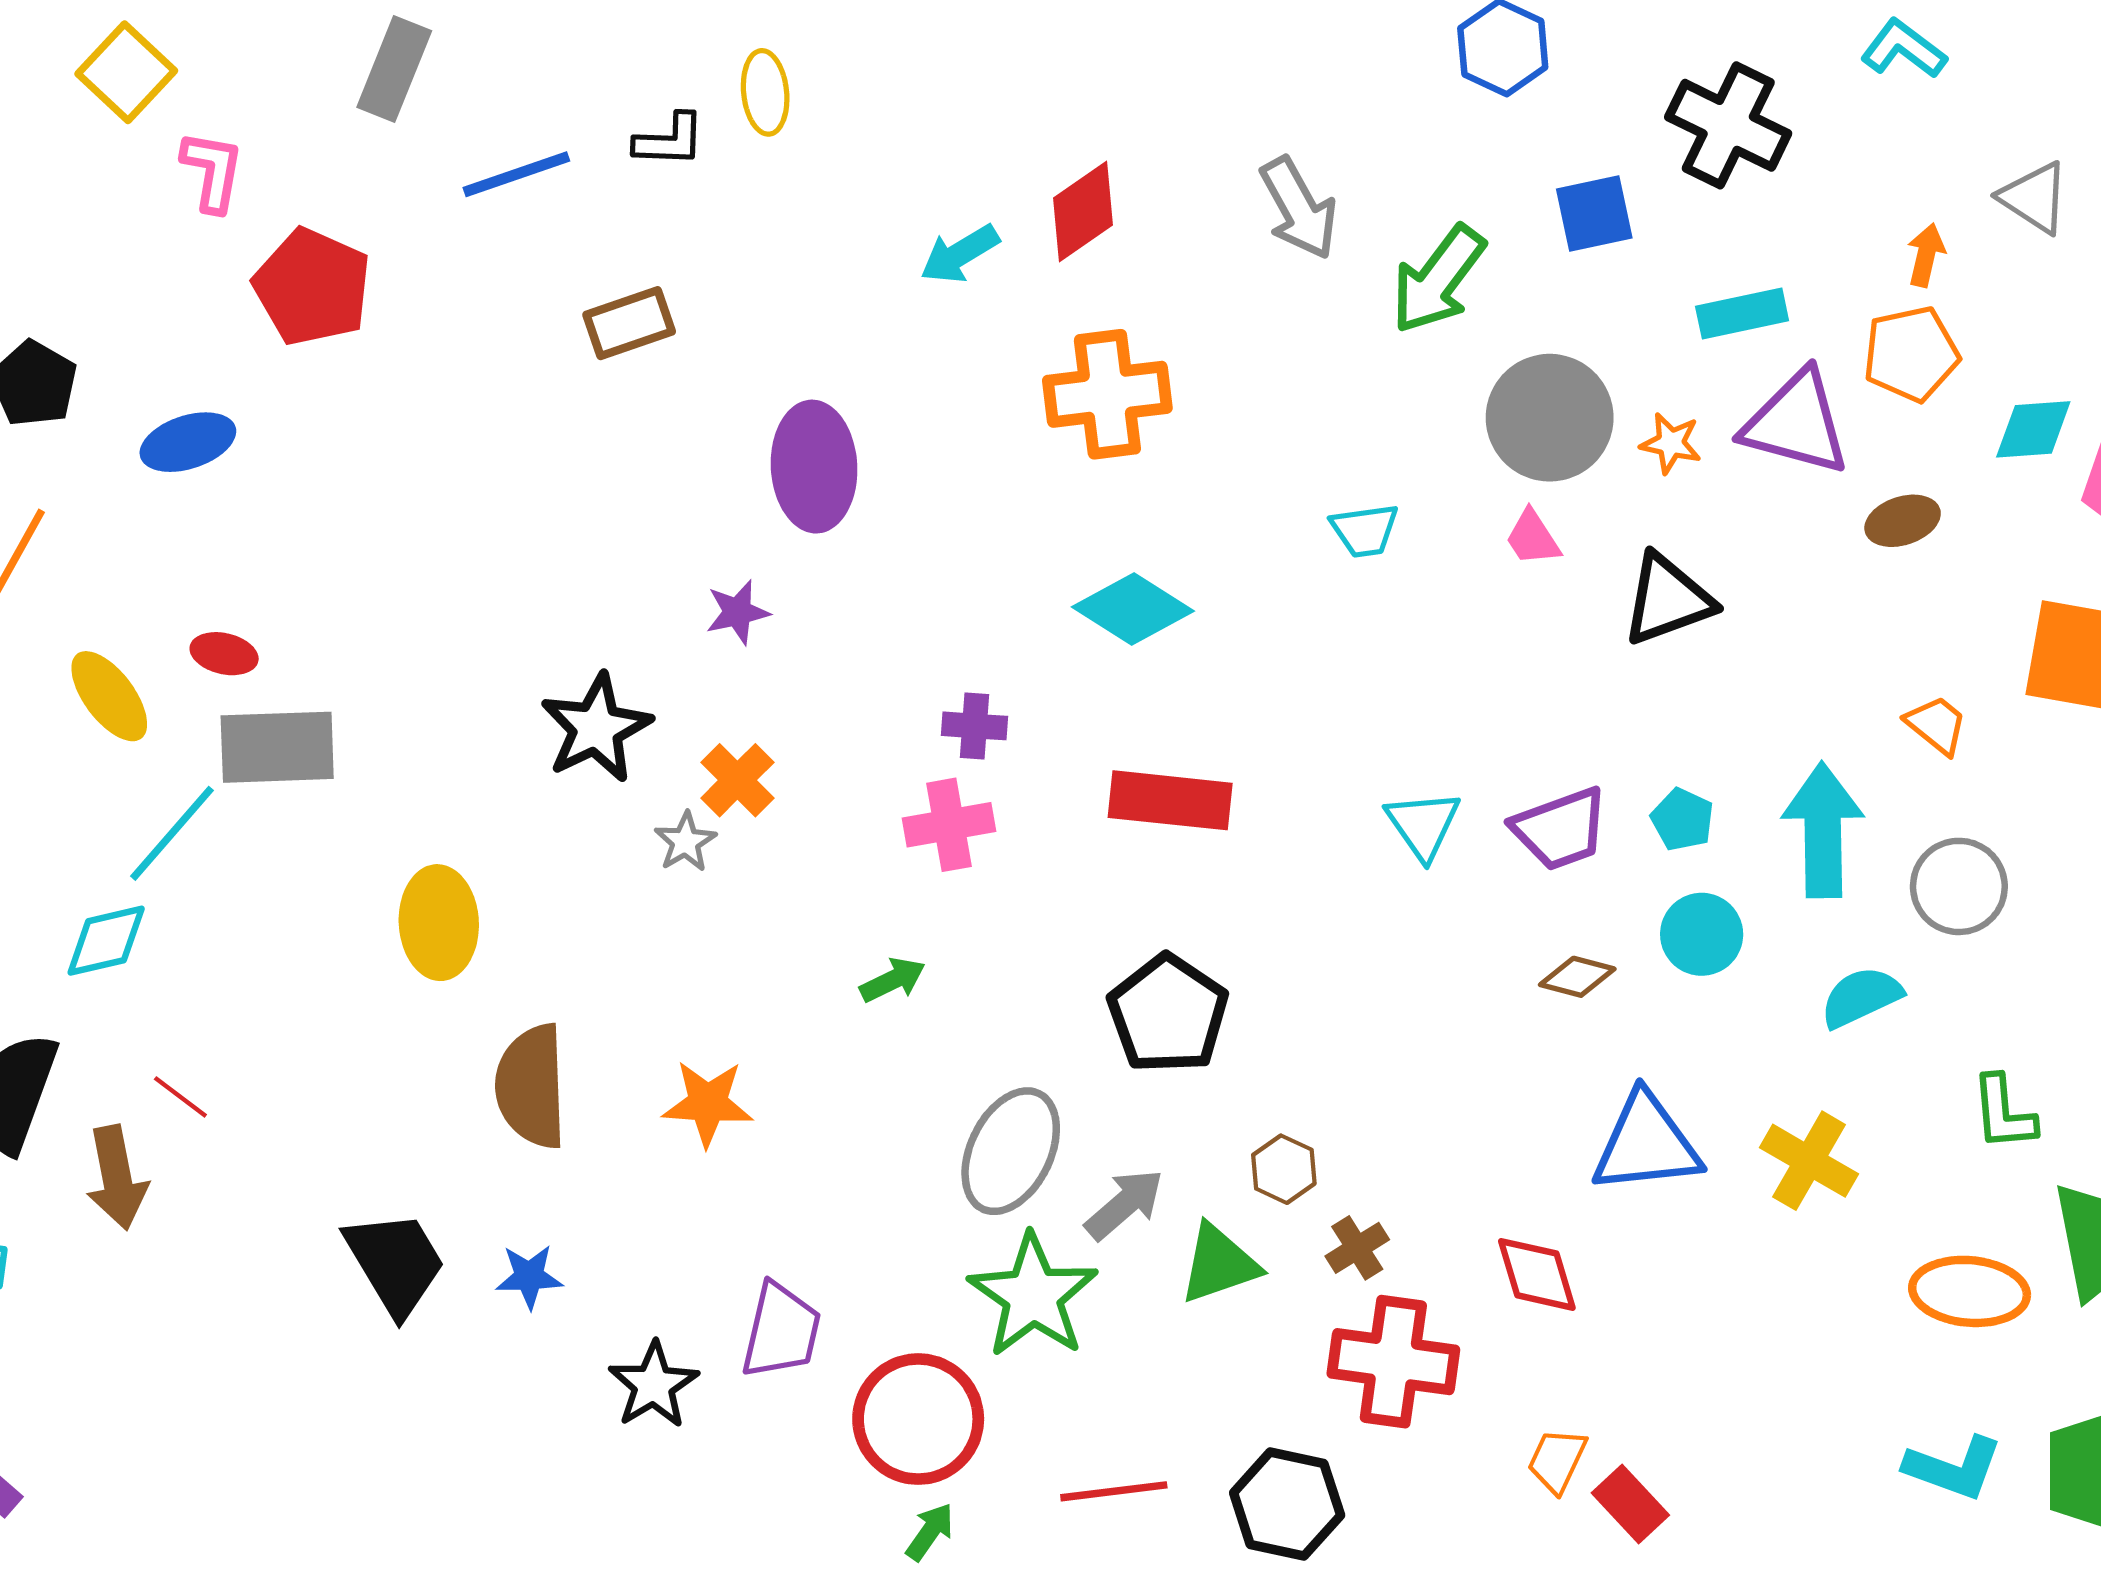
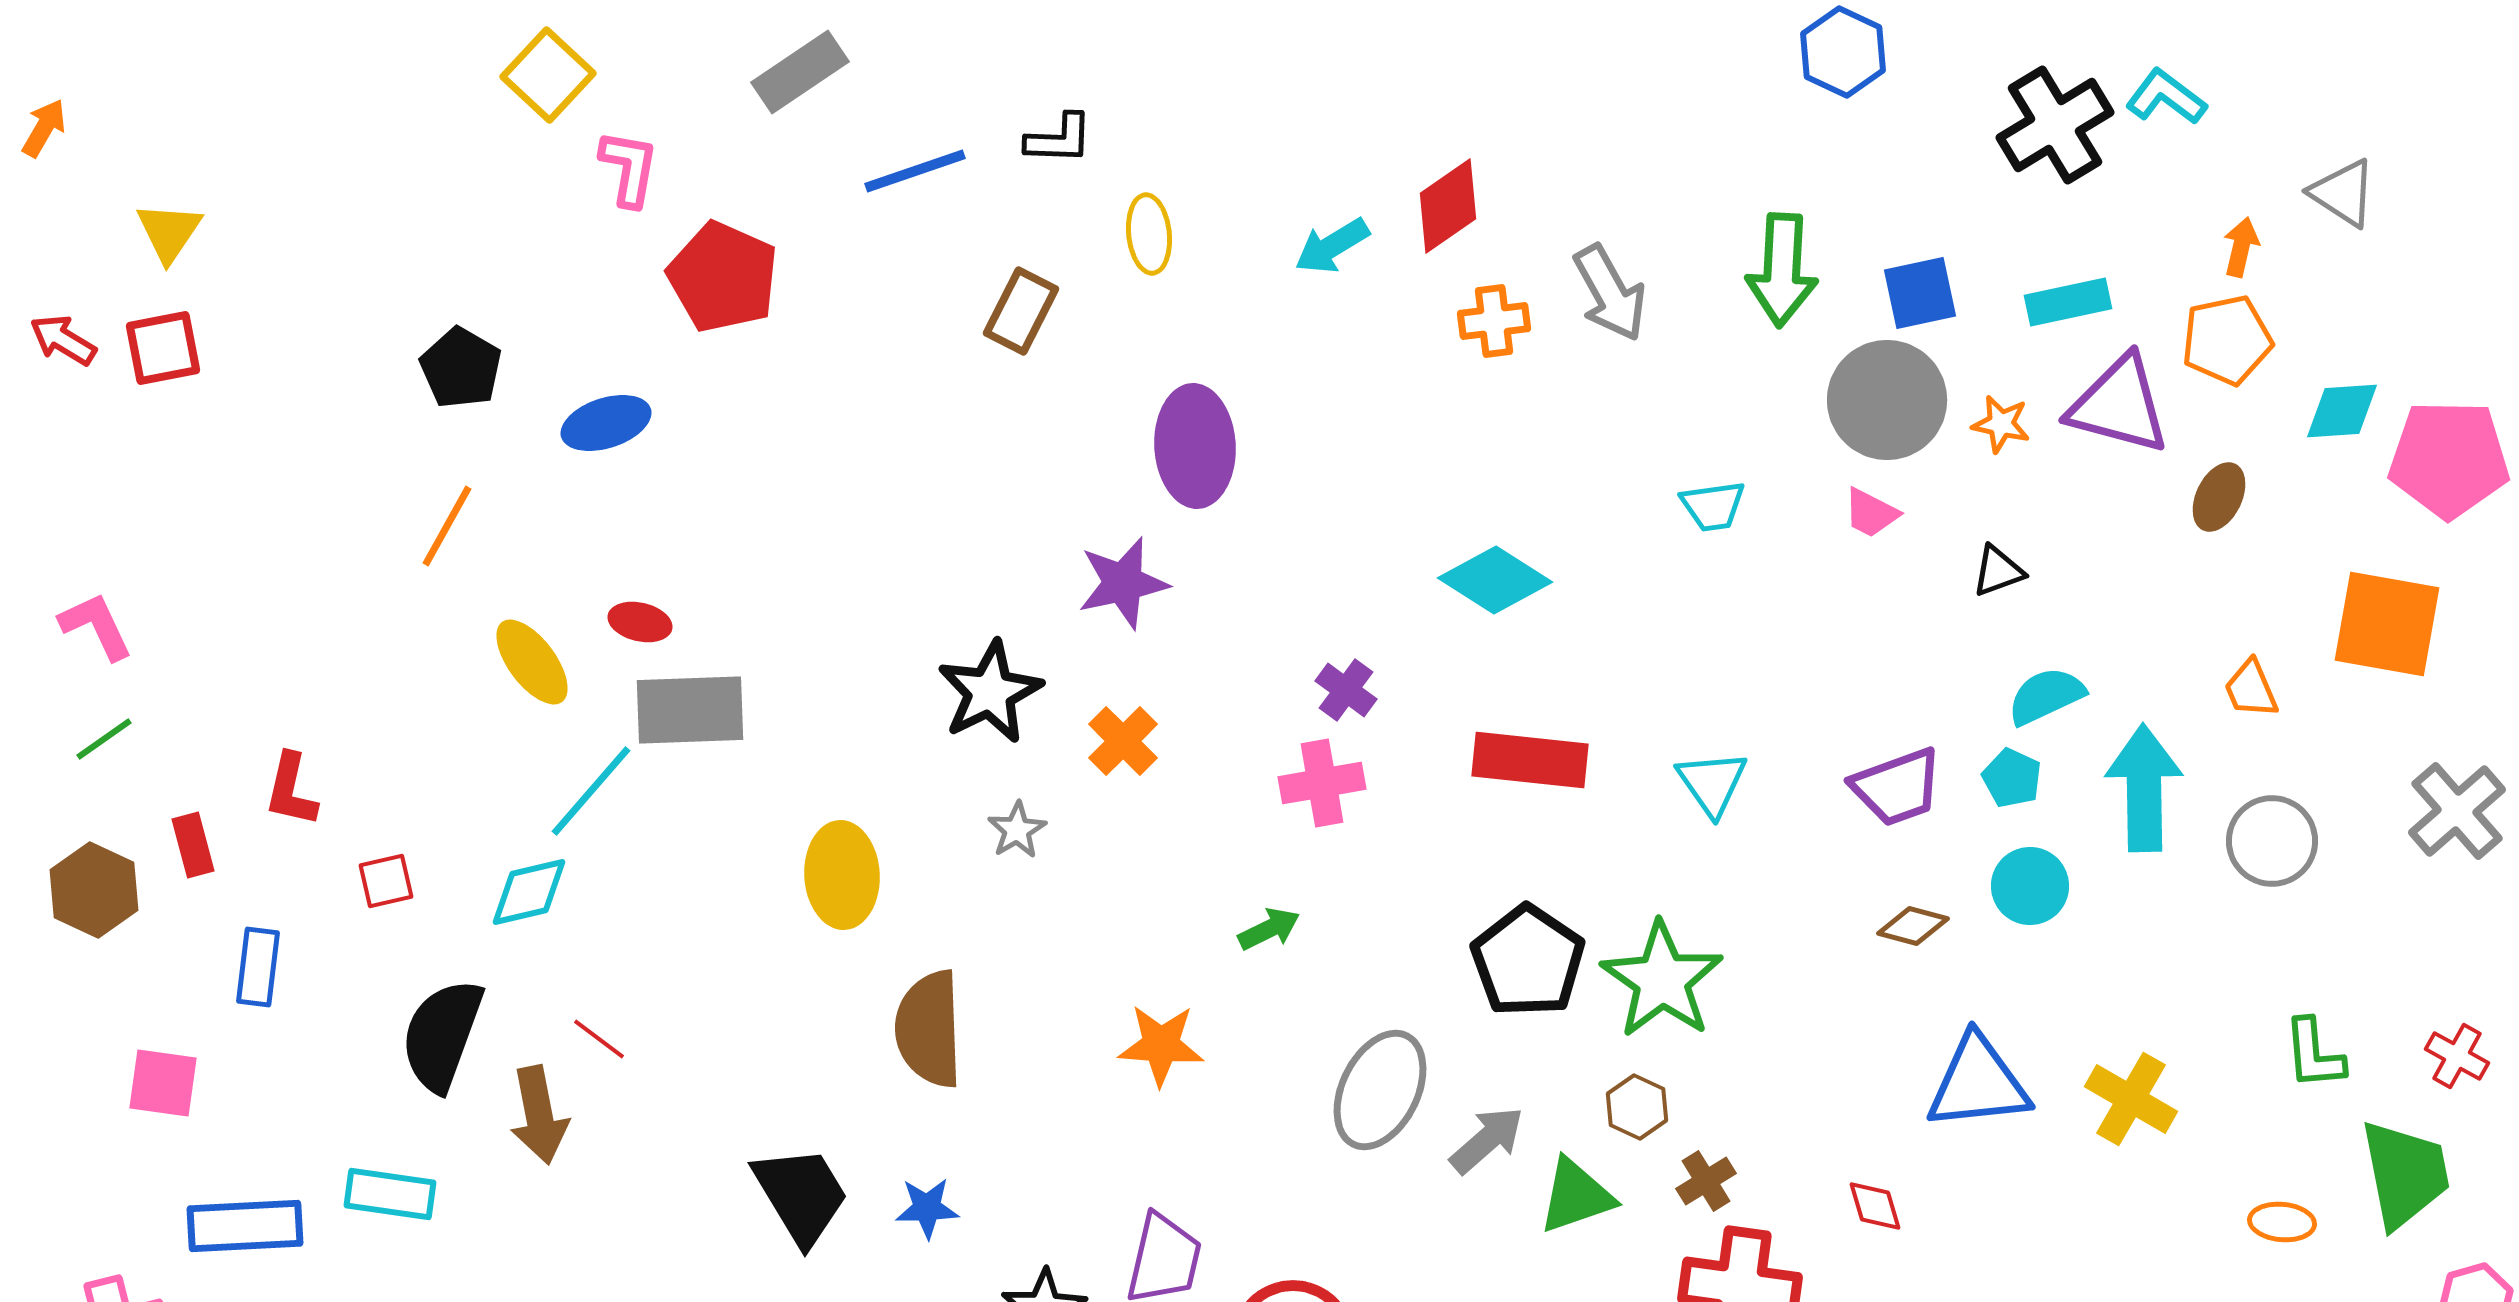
cyan L-shape: (1904, 49) -> (2166, 97), moved
gray rectangle: (394, 69) -> (800, 72), turned 34
yellow ellipse: (765, 92) -> (1149, 234), moved
black cross: (1728, 125) -> (2055, 125), turned 33
gray arrow: (1299, 208) -> (1610, 293), moved
blue square: (1594, 214) -> (1920, 293), moved
green arrow: (1438, 279) -> (1782, 270), turned -34
brown rectangle: (629, 323) -> (1021, 311), turned -44
orange cross: (1107, 394) -> (1494, 321), moved, size x0.6
brown ellipse: (1903, 521) -> (2219, 497), turned -46
pink trapezoid: (1533, 538) -> (1871, 513), turned -30
black triangle: (1668, 599) -> (1998, 571), size x0.6
purple star: (737, 612) -> (1123, 583), size x1.5
orange trapezoid: (1937, 725) -> (2251, 689), turned -152
purple cross: (975, 726) -> (1346, 690), turned 32
cyan triangle: (1423, 825) -> (1712, 783), moved
gray star: (685, 842) -> (1017, 830), moved
cyan semicircle: (1861, 997) -> (2046, 696), moved
orange star: (708, 1103) -> (1161, 1045), moved
red diamond: (1537, 1274) -> (1875, 1206), size x0.7
orange ellipse: (1970, 1291) -> (2282, 1222), size x0.6
green star: (1033, 1296) -> (1662, 980), moved

